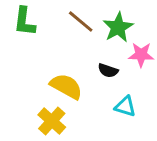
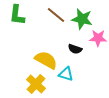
green star: (118, 27) -> (82, 19), turned -30
cyan triangle: (125, 106) -> (66, 74), moved

